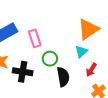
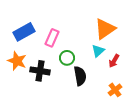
pink rectangle: (35, 38) -> (52, 38), turned 42
red arrow: (91, 70) -> (114, 61), moved

